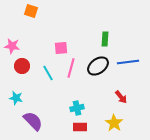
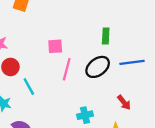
cyan line: (48, 73) -> (29, 86), moved
cyan cross: (77, 108) -> (85, 115), moved

